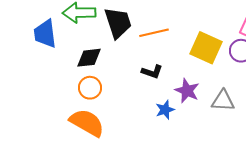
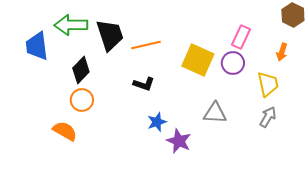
black diamond: (89, 58) -> (81, 70), turned -40
purple star: (187, 91) -> (179, 141), moved
orange semicircle: (87, 123) -> (65, 131), moved, size x0.7

